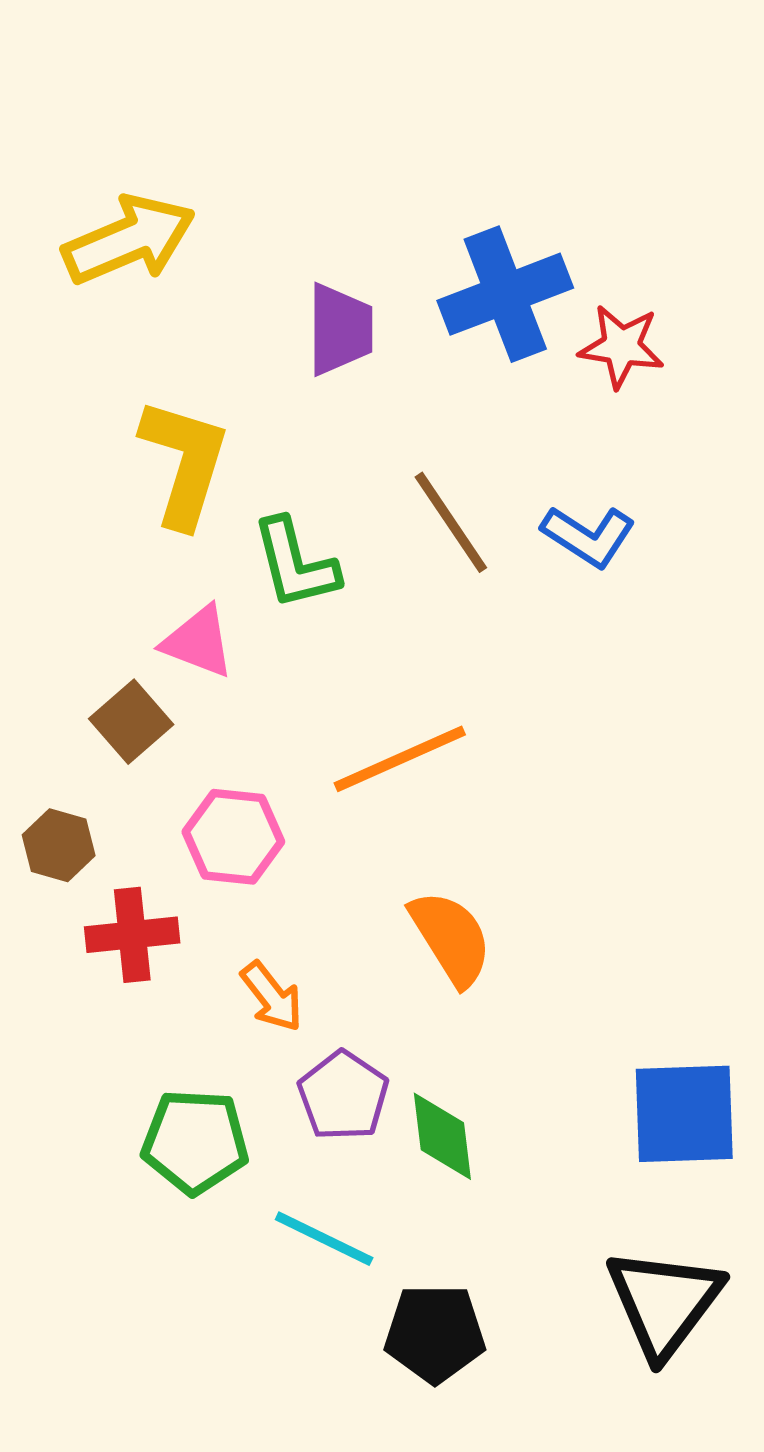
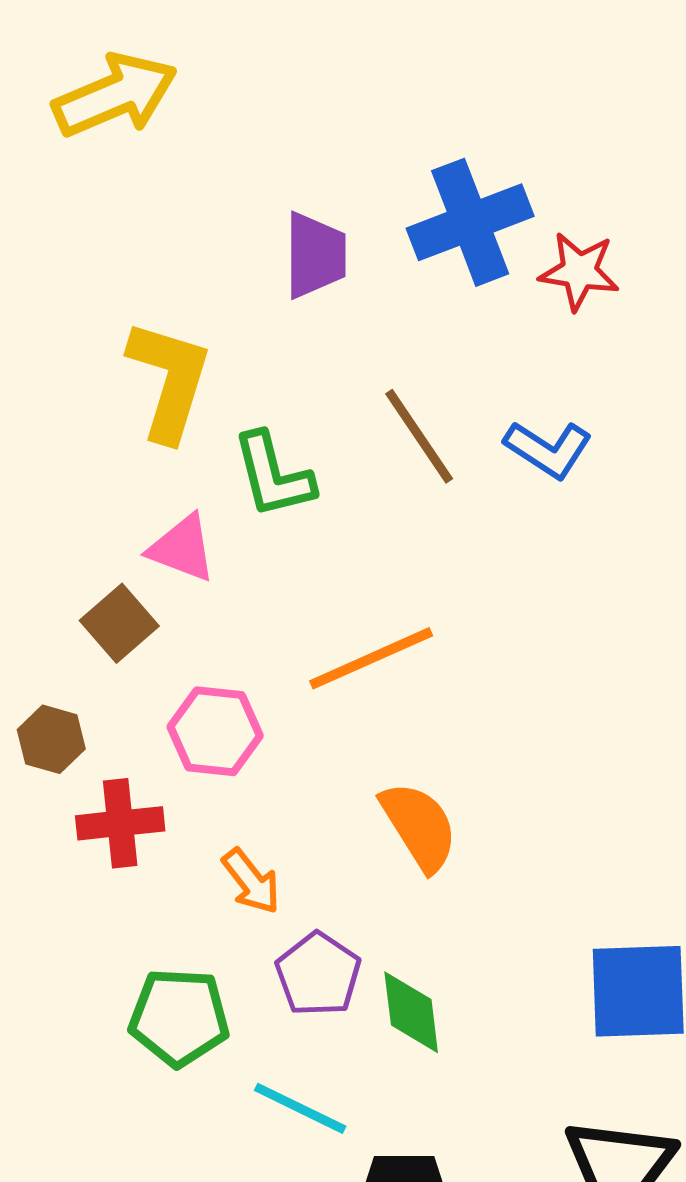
yellow arrow: (129, 240) -> (115, 95), moved

